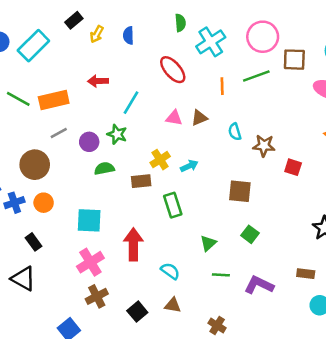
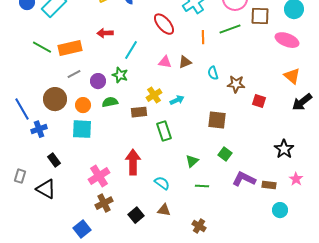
orange circle: (44, 203) -> (83, 105), moved
cyan square: (89, 220) -> (82, 129), moved
purple L-shape: (259, 285) -> (244, 179), moved

